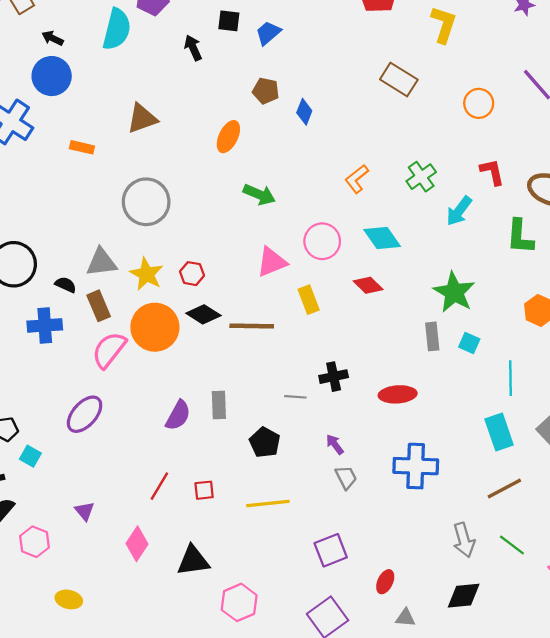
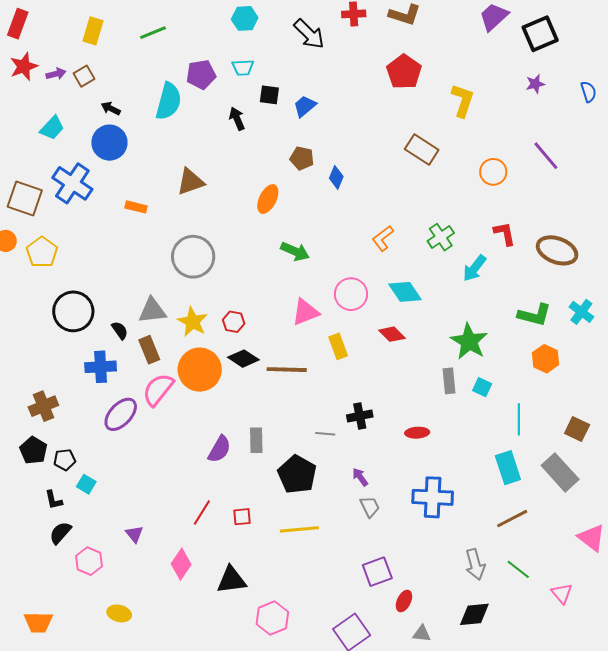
green L-shape: (520, 237) -> (535, 315), moved, turned -80
black semicircle: (66, 285) -> (120, 330), turned 30
red ellipse: (398, 394) -> (417, 433), size x0.7
purple ellipse: (85, 414) -> (121, 414), moved
black pentagon: (265, 442) -> (297, 474), size x1.4
purple square: (331, 550) -> (377, 572), moved

